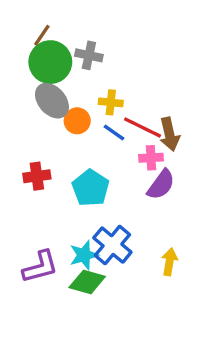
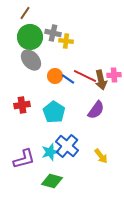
brown line: (42, 35) -> (25, 13), moved
yellow cross: (111, 102) -> (66, 41), moved
orange circle: (77, 121) -> (55, 76), moved
pink cross: (151, 158) -> (114, 75), moved
yellow arrow: (169, 262) -> (101, 156), turned 133
green diamond: (87, 282) -> (52, 181), moved

